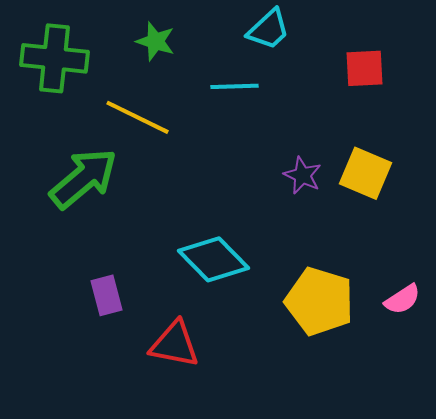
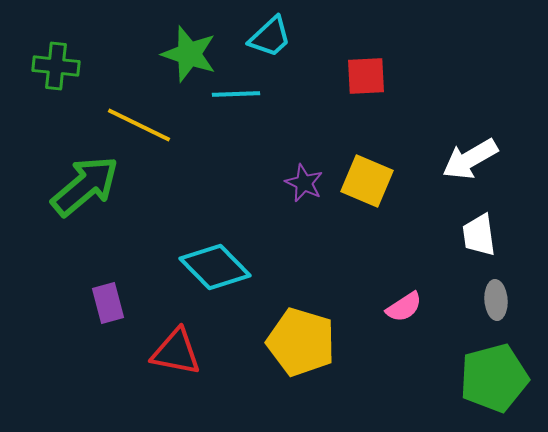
green star: (155, 41) -> (189, 54), moved, size x1.4
green cross: (54, 58) -> (56, 66), size x0.7
yellow pentagon: (319, 301) -> (301, 342), moved

